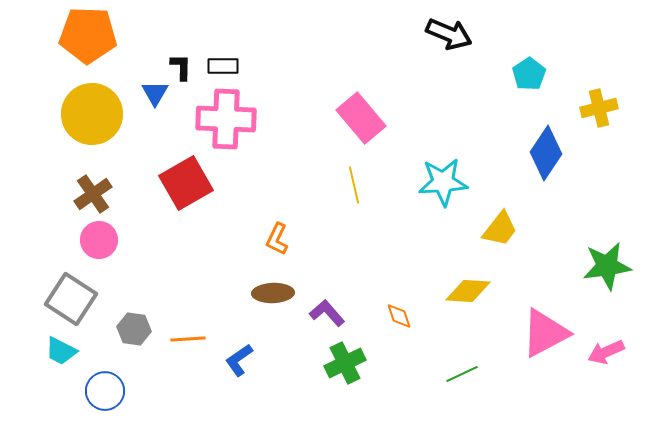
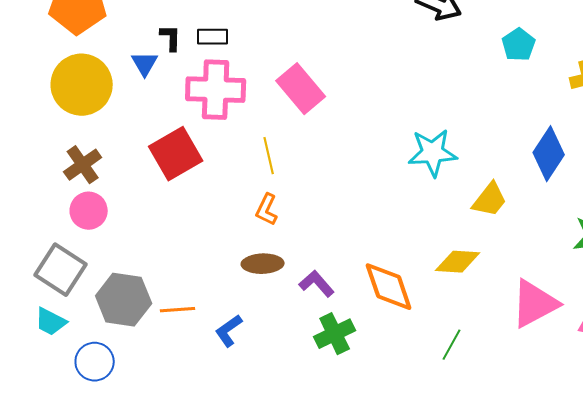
pink rectangle: (361, 118) -> (301, 89), moved
blue diamond: (546, 153) -> (549, 154), moved
yellow line: (354, 185) -> (269, 156), moved
orange diamond: (399, 316) -> (389, 287), size x2.0
gray hexagon: (134, 329) -> (124, 300), size x1.6
green line: (462, 374) -> (452, 345), turned -36

